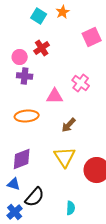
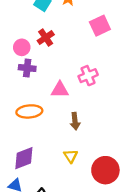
pink cross: (81, 83) -> (88, 76), turned 30
brown arrow: (69, 125) -> (75, 121), turned -49
yellow triangle: (65, 157) -> (71, 156), size x0.6

